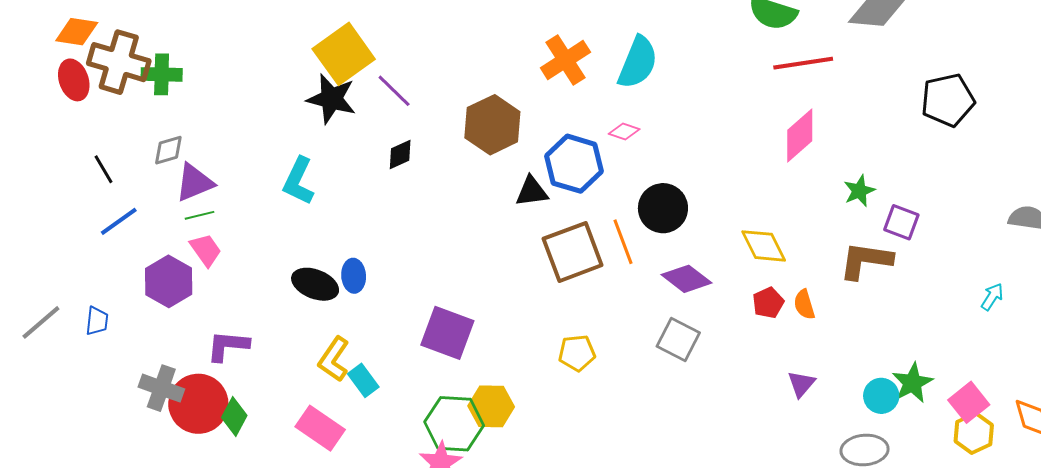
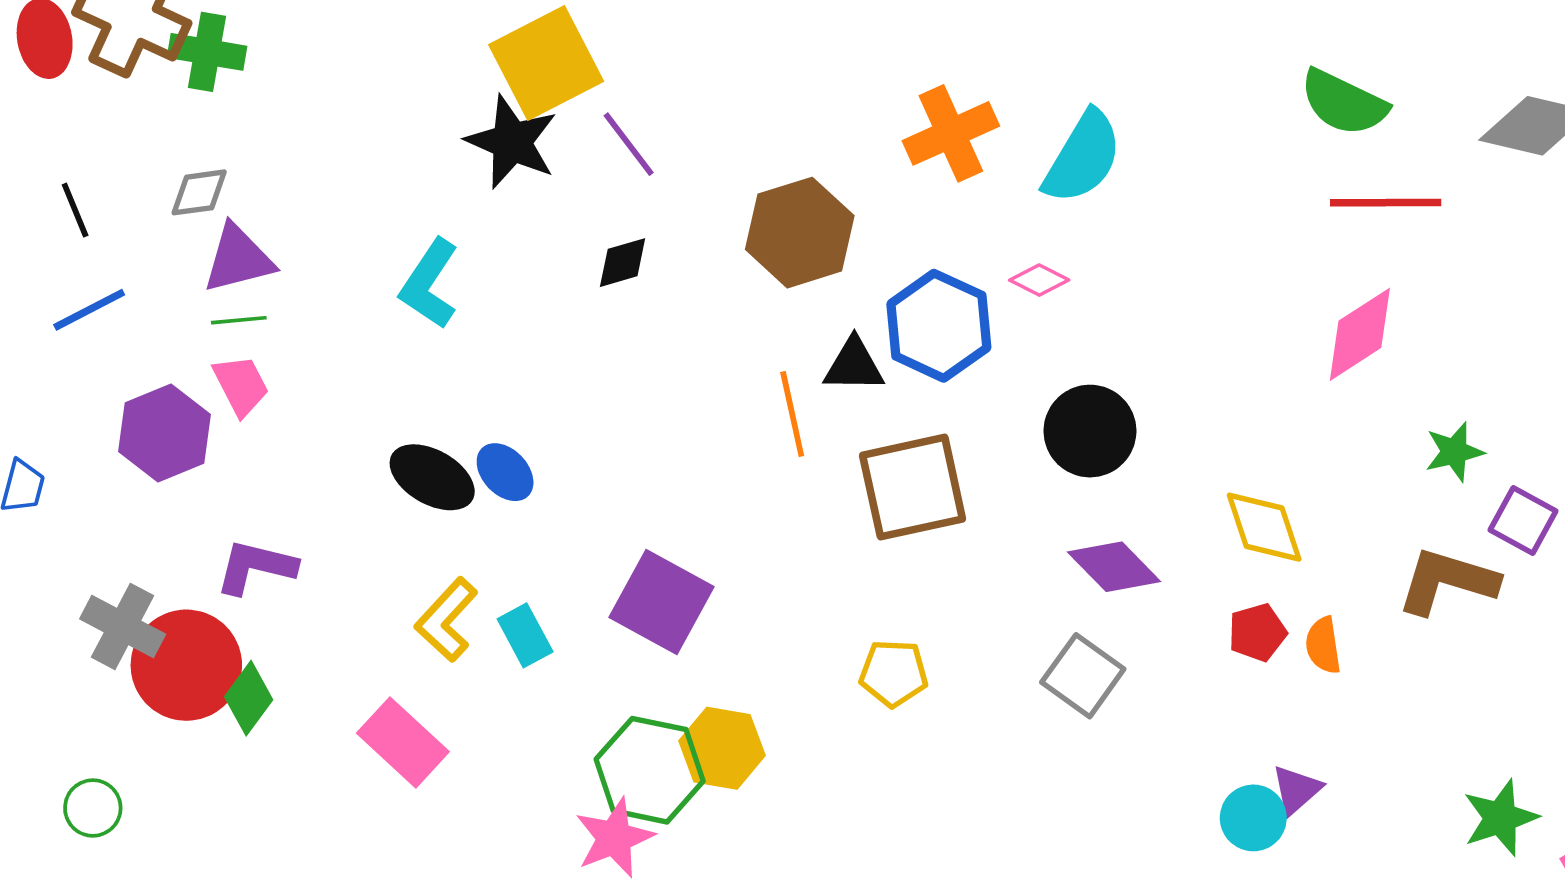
orange line: (623, 242) -> (792, 414), moved
blue ellipse: (354, 276) -> (505, 472), turned -48
cyan rectangle: (363, 380) -> (525, 635), moved
cyan circle: (881, 396) -> (1253, 818), moved

